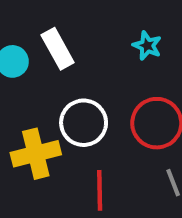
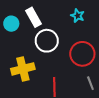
white circle: (84, 123) -> (47, 41), moved

